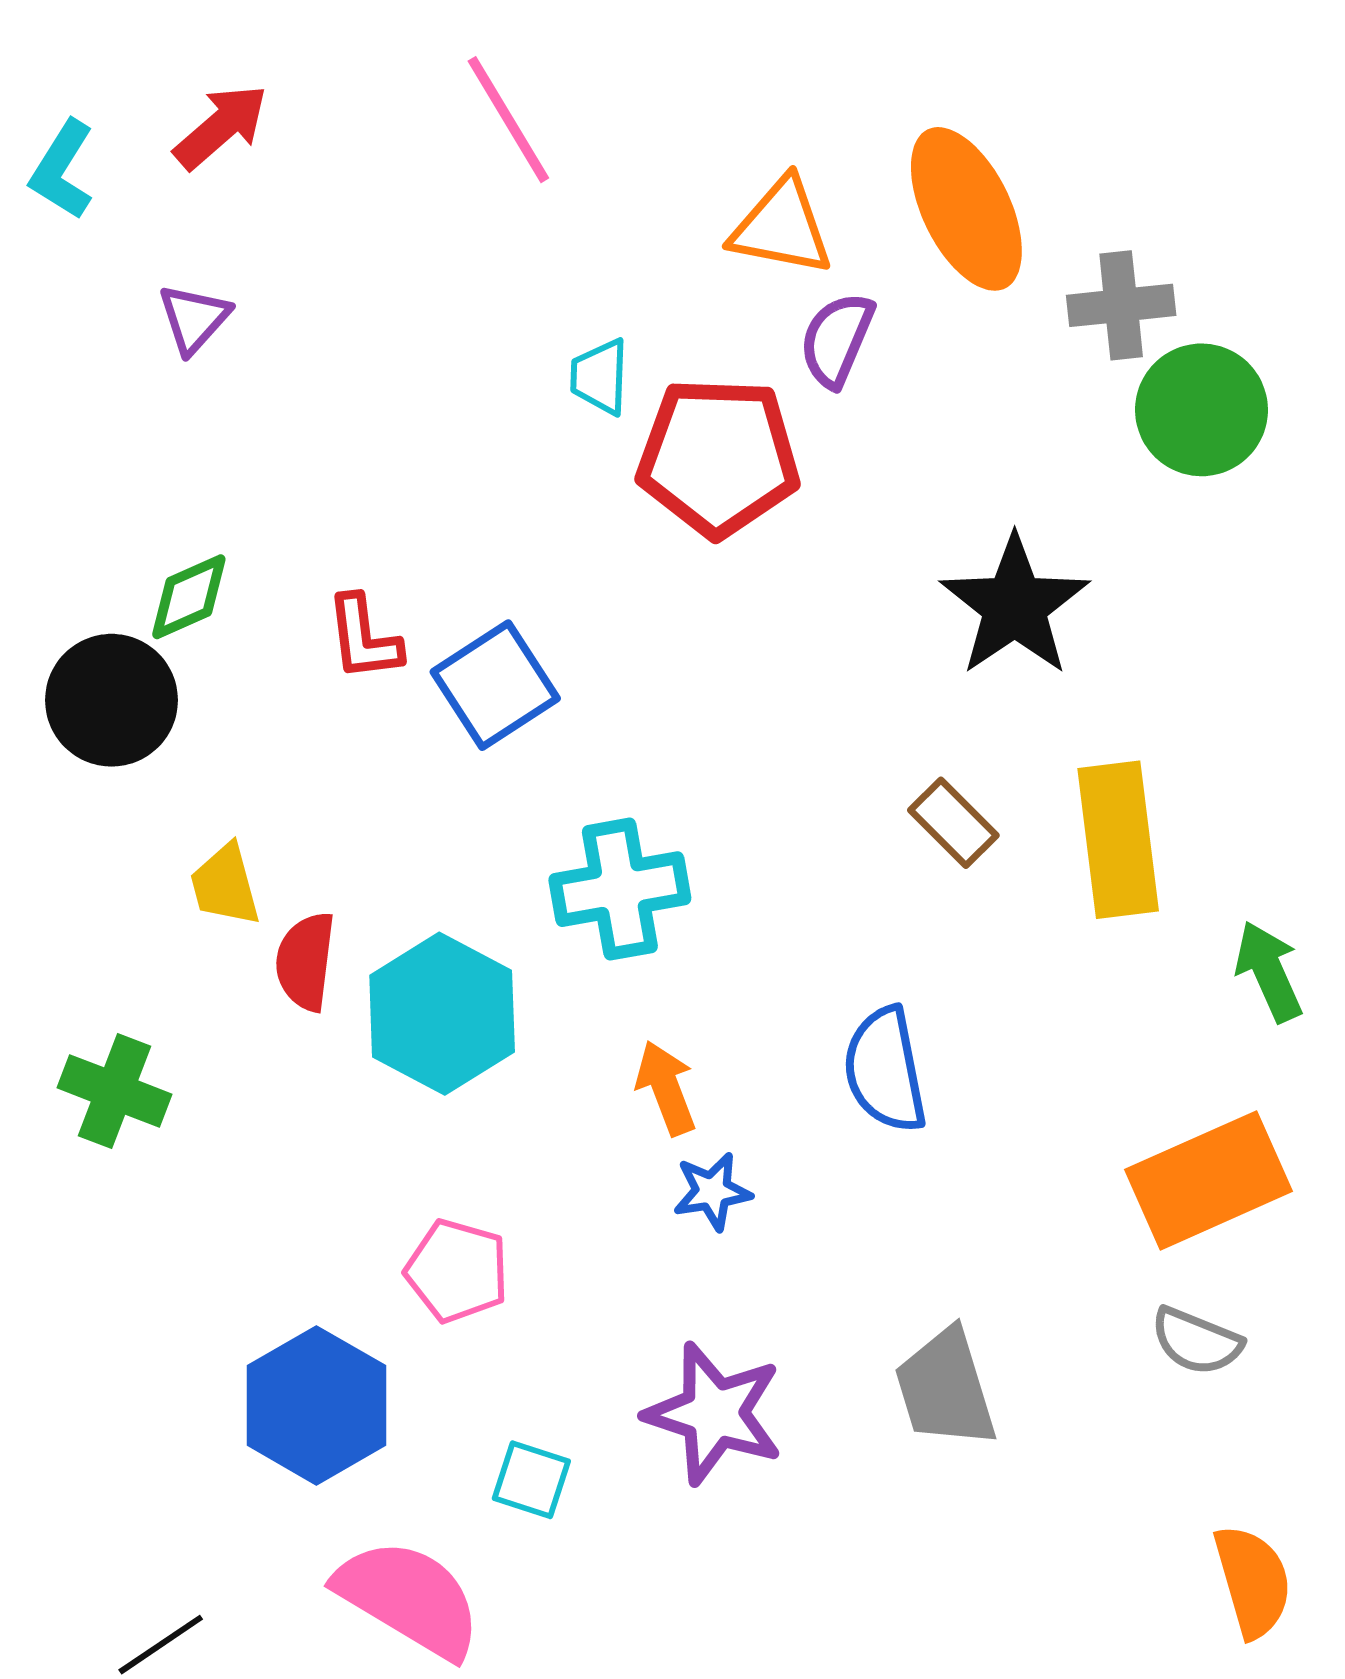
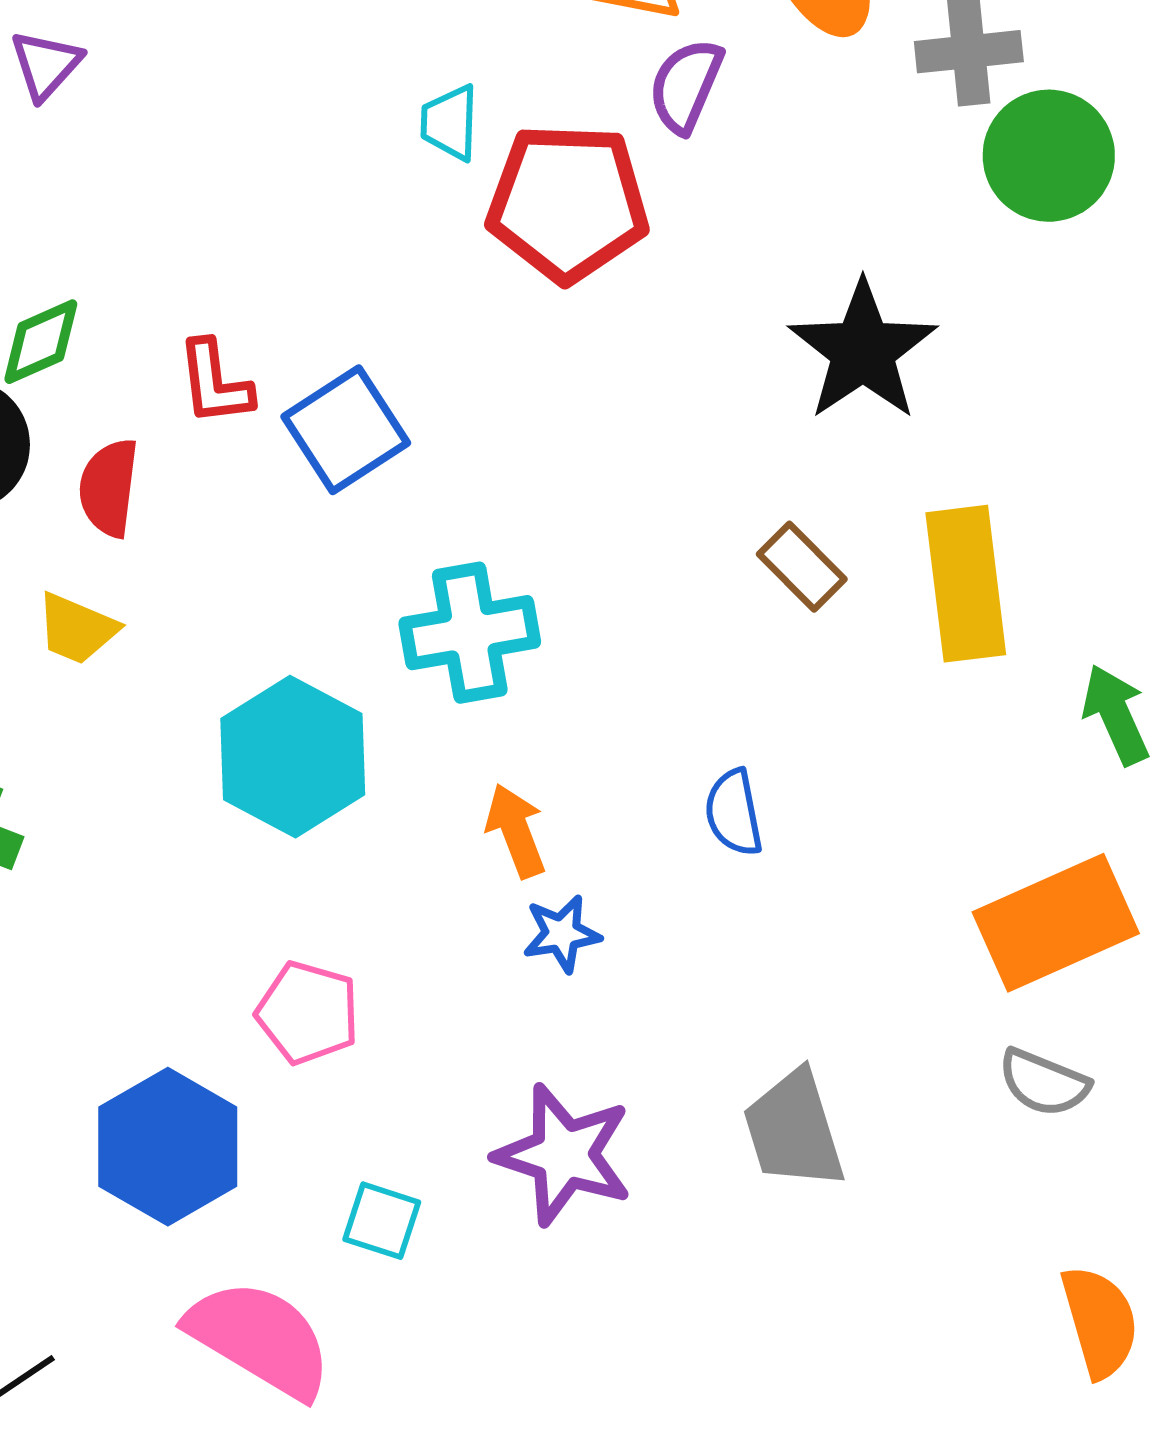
yellow trapezoid: (225, 885) -> (77, 629), turned -52
red semicircle: (305, 961) -> (109, 488), moved
blue semicircle: (885, 1070) -> (734, 813), size x0.7

